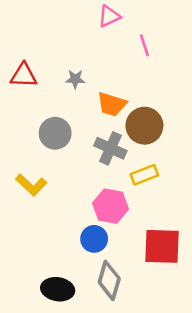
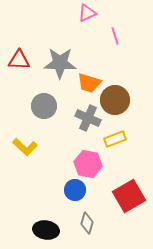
gray star: (75, 79) -> (60, 63), size x2.0
red square: (162, 246) -> (129, 196), turned -32
gray diamond: (109, 280) -> (87, 223), size x0.7

